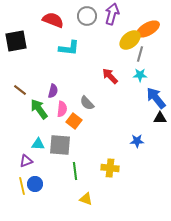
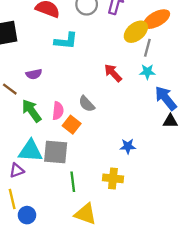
purple semicircle: (53, 91) -> (34, 74), moved, turned 64
blue star: (137, 141) -> (128, 146), moved
cyan triangle: (38, 144) -> (30, 151), size x1.6
blue circle: (35, 184) -> (27, 215), moved
yellow triangle: (86, 199) -> (85, 214), size x1.5

